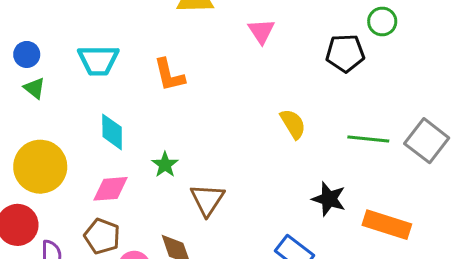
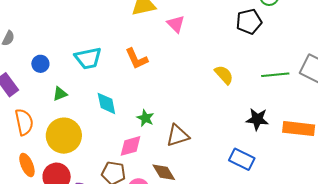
pink triangle: (261, 31) -> (176, 24), moved
green triangle: (35, 88) -> (60, 94), moved, turned -49
pink diamond: (111, 189) -> (130, 146), moved
brown triangle: (207, 200) -> (178, 135), turned 50

